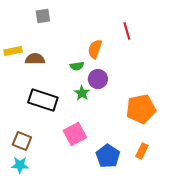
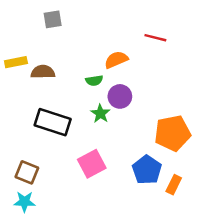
red line: (127, 31) -> (155, 38), turned -60
orange semicircle: (95, 49) -> (116, 60), turned 48
blue pentagon: (108, 156) -> (147, 170), moved

